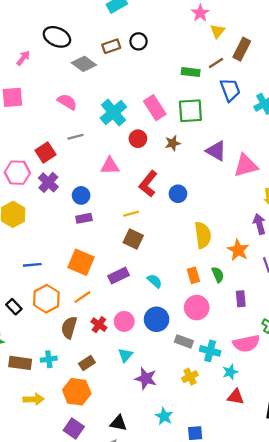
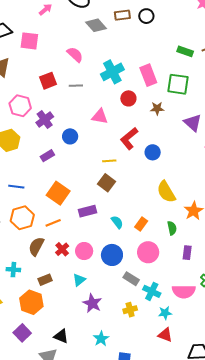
red square: (45, 152) -> (48, 81), moved
purple rectangle: (84, 218) -> (47, 156), moved, turned -32
yellow semicircle: (203, 235) -> (166, 192), turned 145
orange rectangle: (193, 275) -> (141, 224), moved, turned 40

